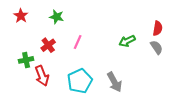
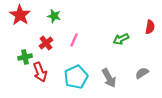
red star: (21, 16) -> (20, 15), size x1.5
gray semicircle: (157, 47) -> (142, 73), moved, turned -88

